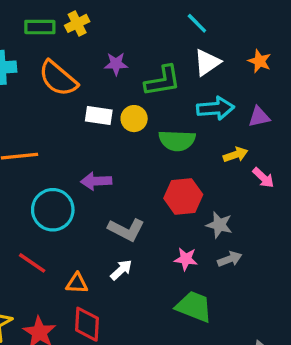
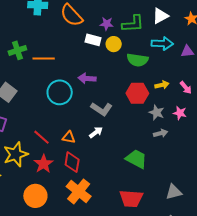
purple star: (116, 64) -> (107, 24), moved
yellow arrow: (236, 155) -> (162, 85), moved
pink star: (186, 259) -> (180, 113), moved
red line: (32, 263) -> (42, 137), moved

